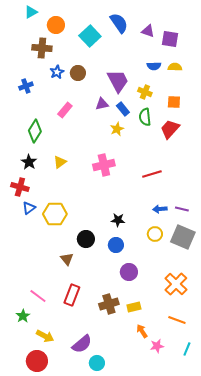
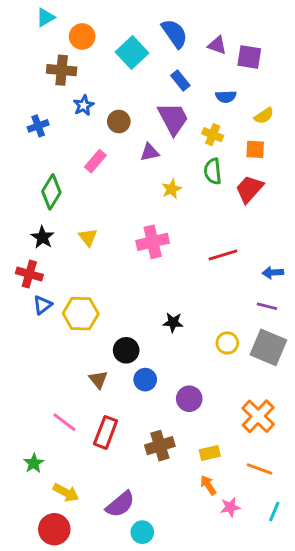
yellow semicircle: (175, 67) -> (264, 116), moved, turned 144
brown circle: (78, 73) -> (119, 122), moved
blue rectangle: (123, 109) -> (180, 80), moved
yellow triangle: (60, 162) -> (88, 237), turned -32
blue arrow: (160, 209) -> (273, 273), moved
blue circle: (116, 245) -> (145, 380), moved
pink line: (38, 296) -> (65, 422), moved
yellow rectangle: (134, 307) -> (210, 453), moved

